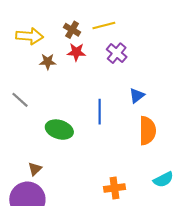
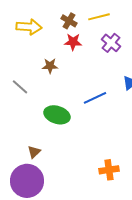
brown star: (48, 62) -> (50, 66), moved
blue line: (100, 112) -> (95, 98), turned 65

